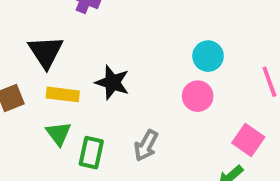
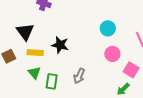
pink circle: (198, 96) -> (112, 54), moved

